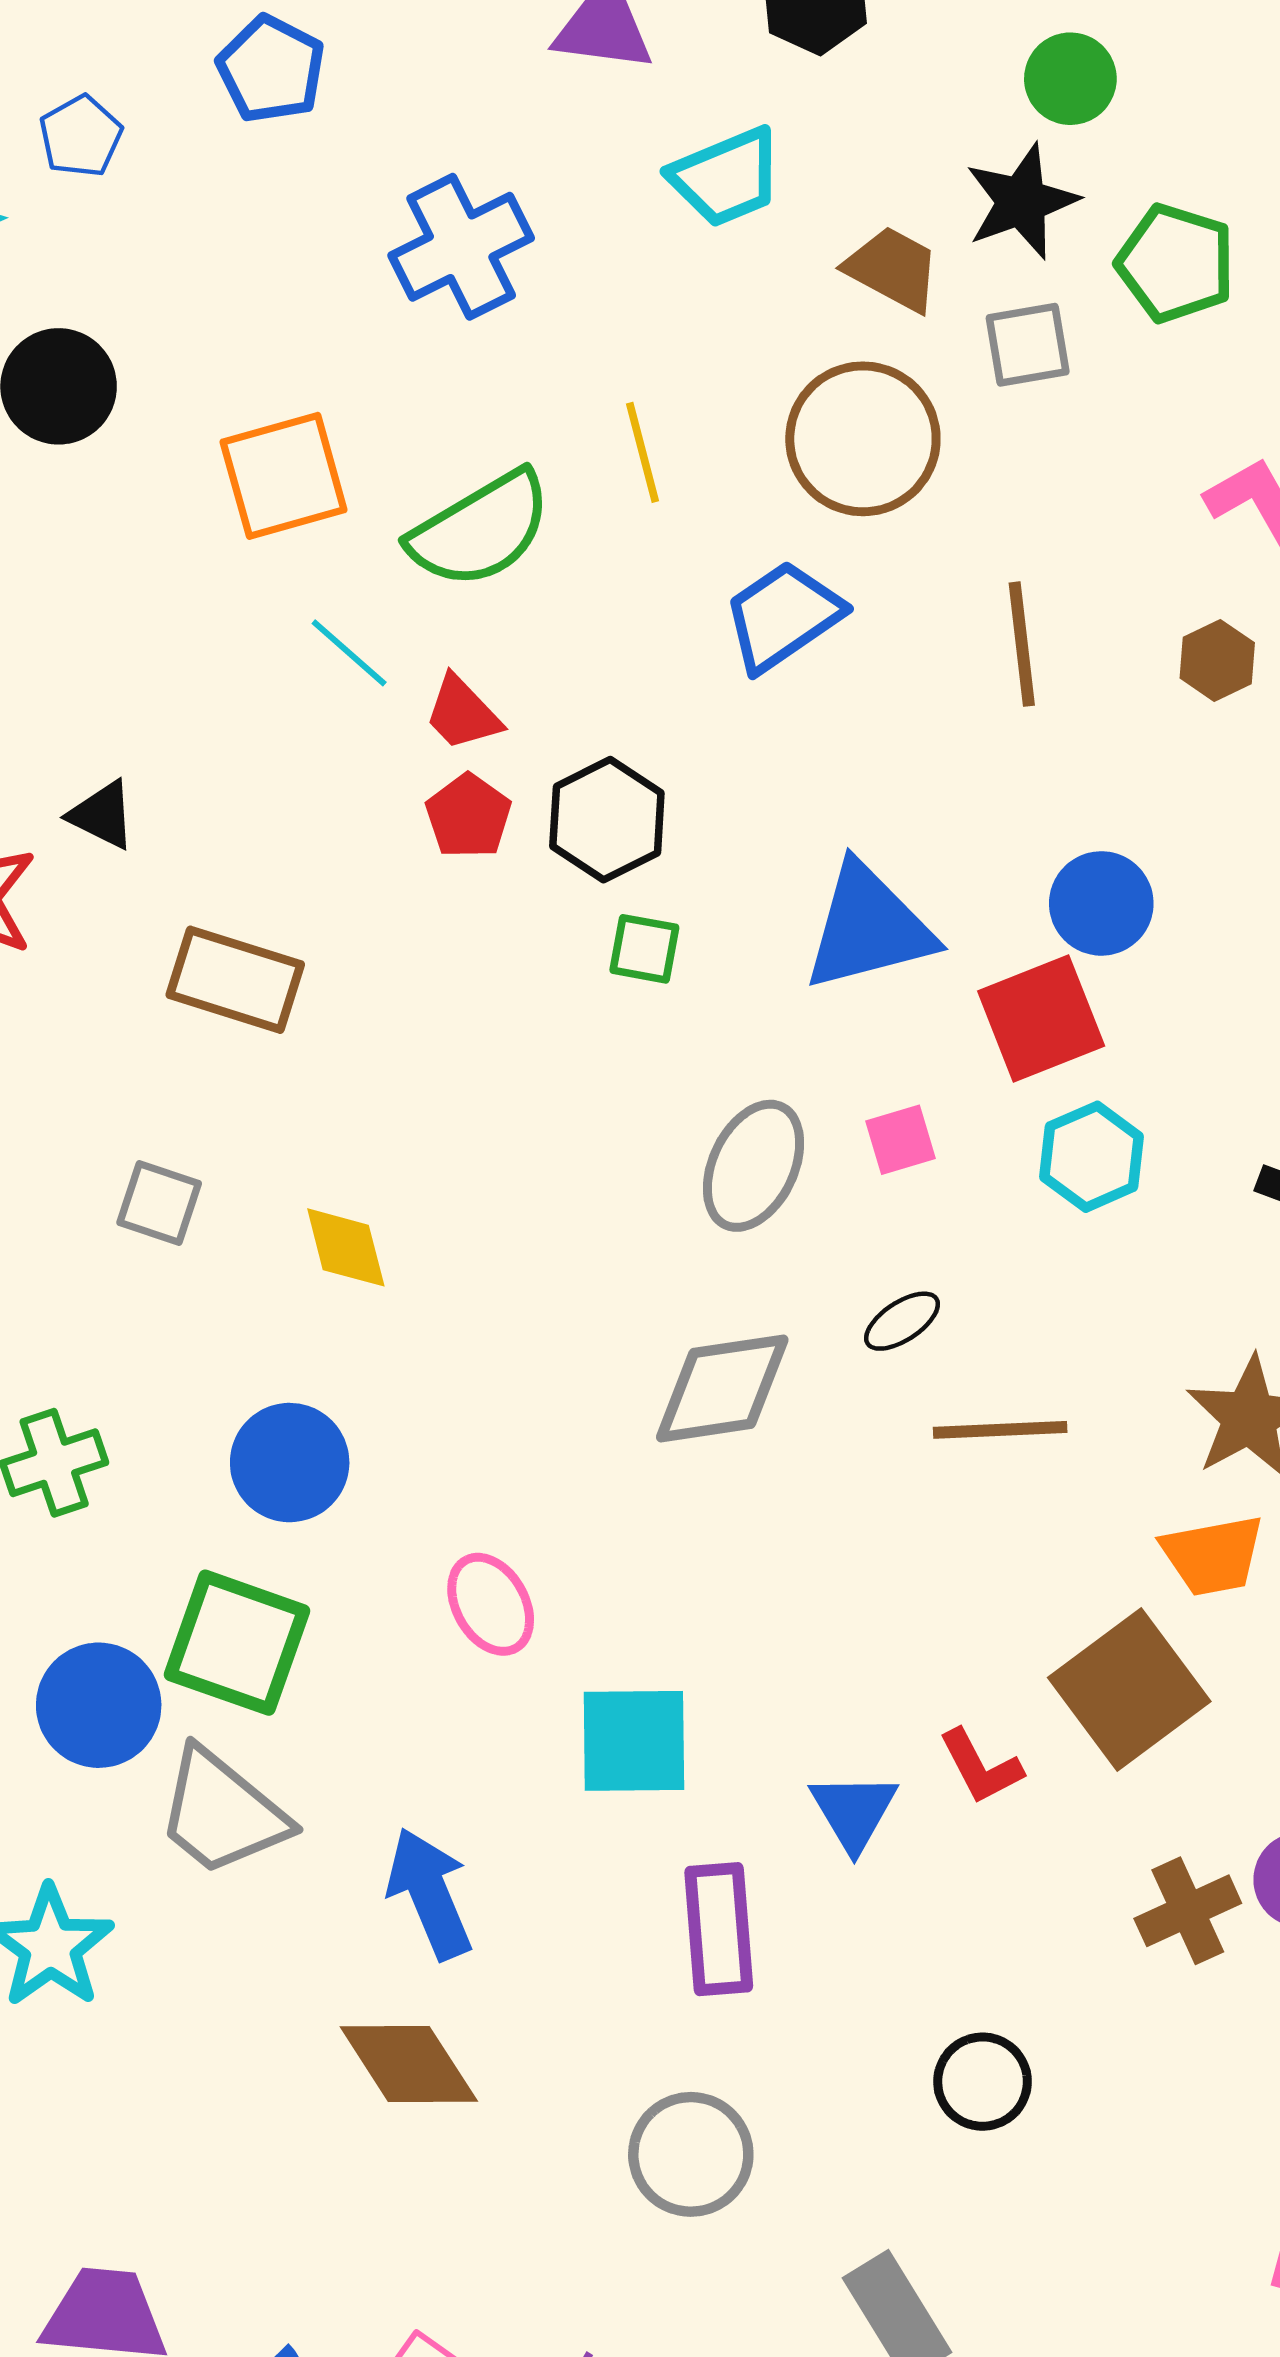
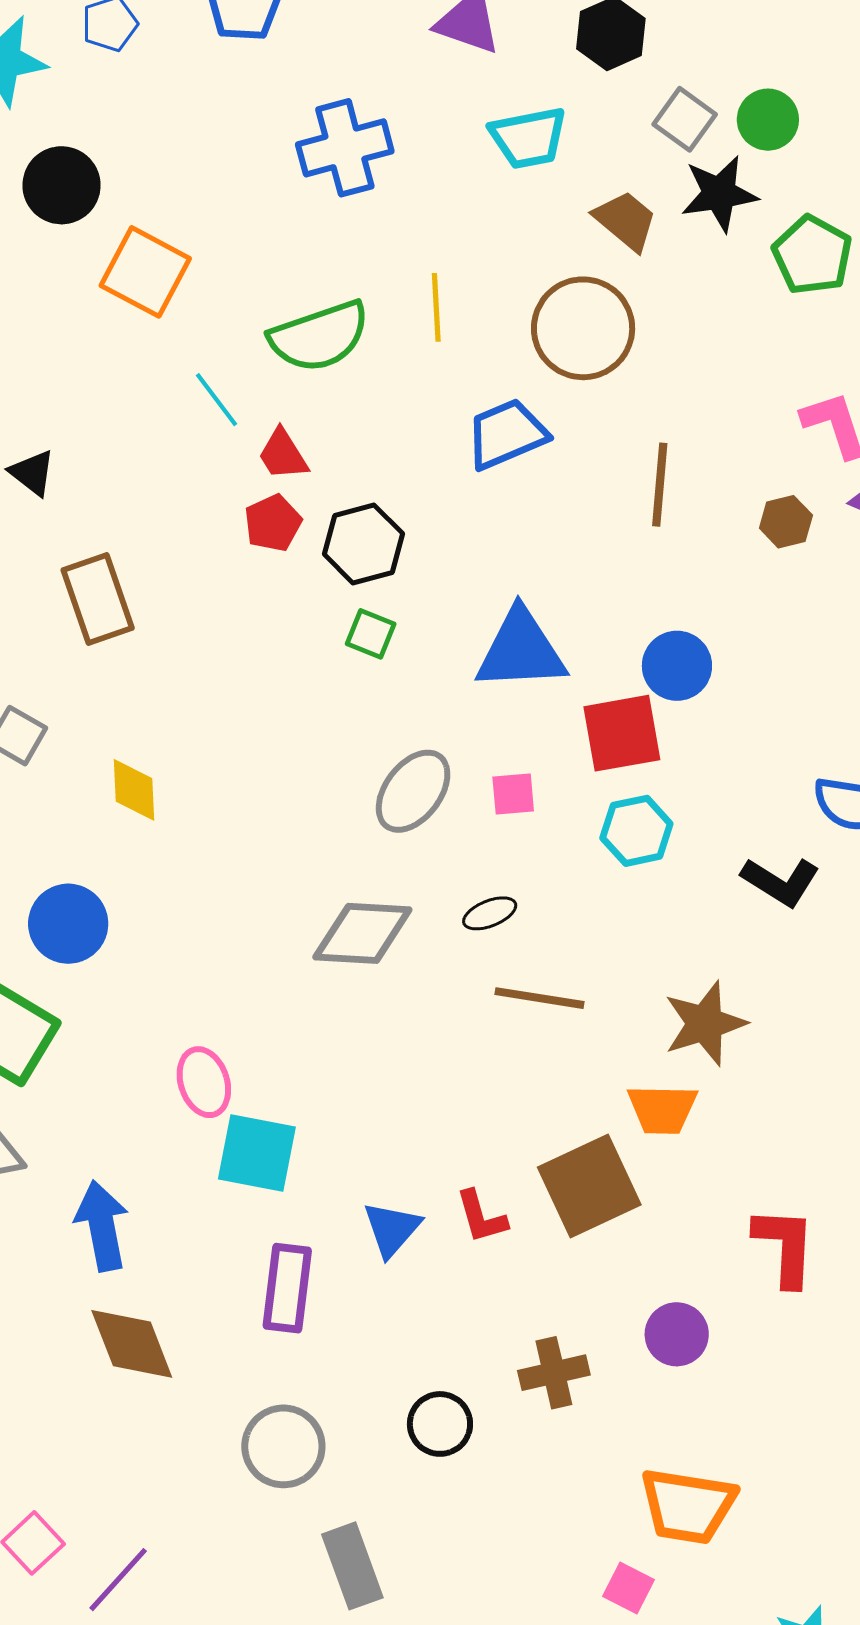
gray square: (1028, 345) -> (685, 119), moved, turned 34
orange square: (284, 476) -> (145, 272), moved, turned 32
brown rectangle: (235, 980) -> (98, 599), turned 42
pink ellipse: (491, 1604) -> (204, 1082), moved
brown cross: (1188, 1911) -> (554, 1373), moved
brown diamond: (409, 2064) -> (132, 1344), moved
gray circle: (691, 2154) -> (283, 1446), moved

